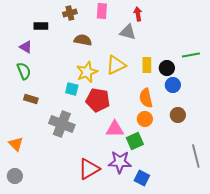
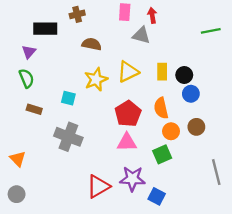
pink rectangle: (102, 11) -> (125, 12), moved
black rectangle: (41, 26) -> (45, 29), size x1.5
purple triangle: (26, 47) -> (29, 52), turned 40
green line: (191, 55) -> (211, 31), moved
cyan square: (72, 89) -> (68, 98), moved
red pentagon: (98, 100) -> (128, 114), moved, turned 30
orange circle: (145, 119) -> (171, 131), moved
green square: (135, 141) -> (162, 154), moved

